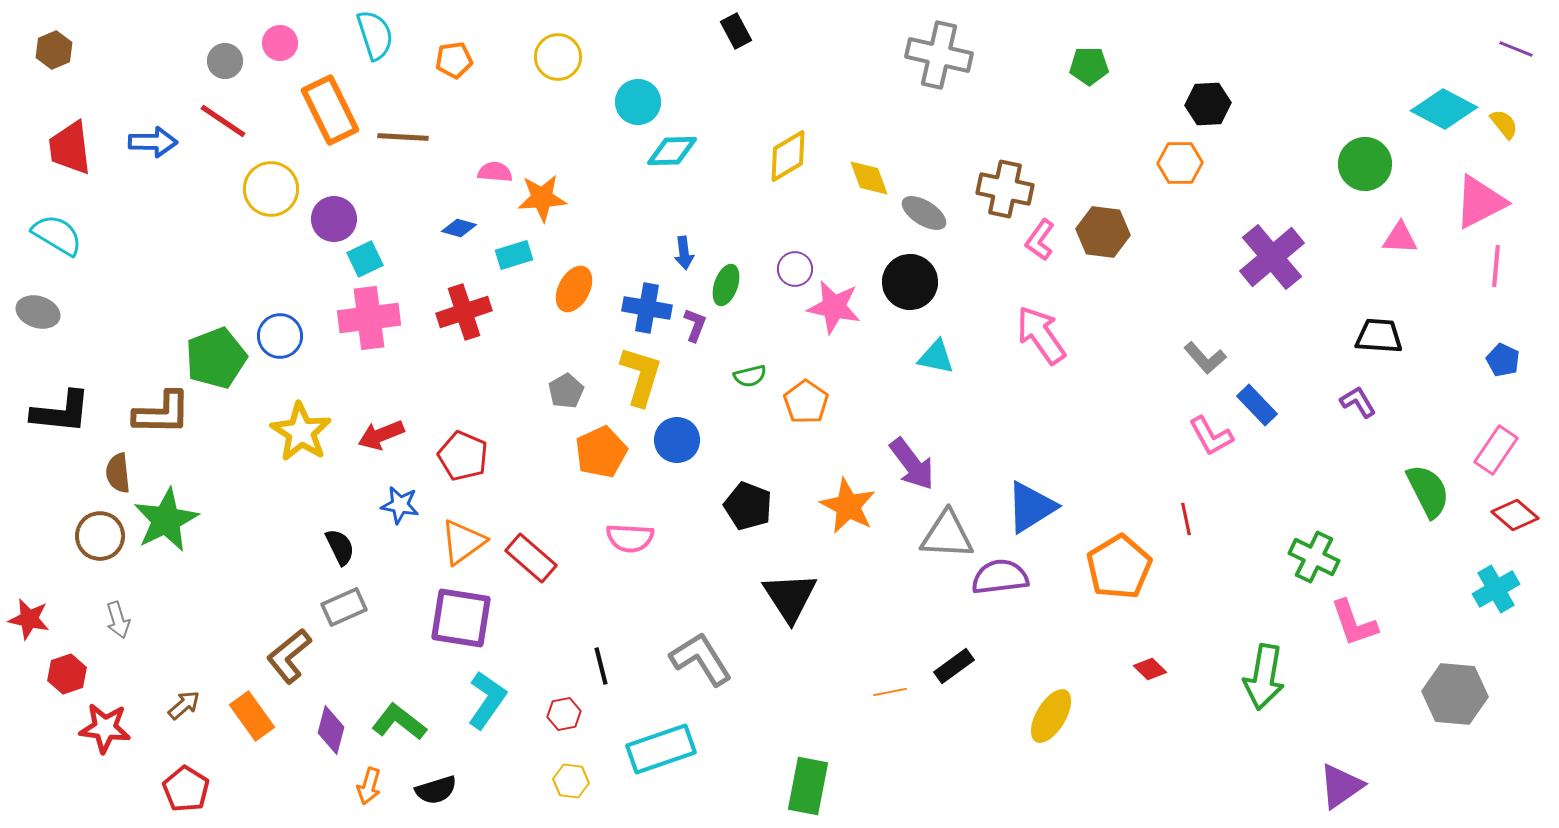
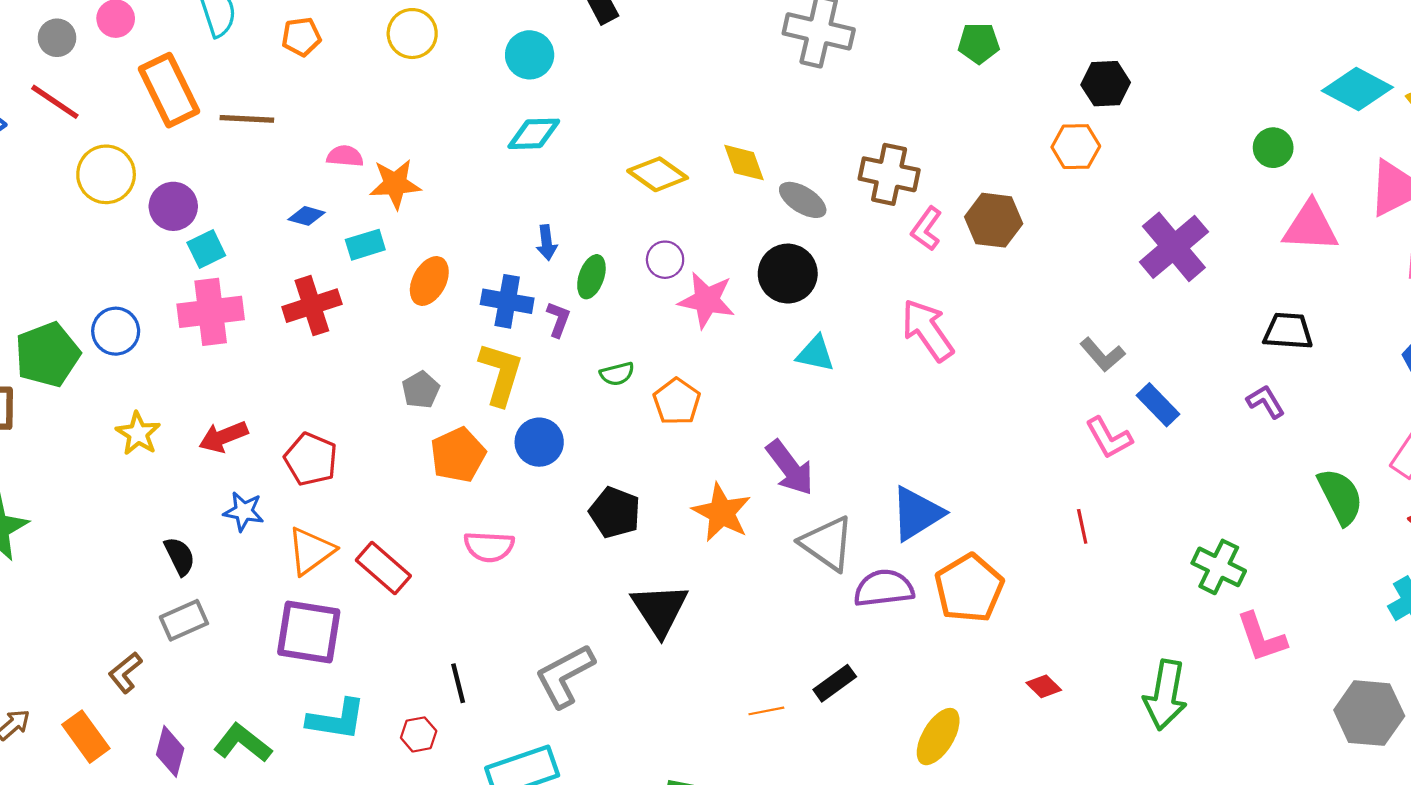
cyan circle: (638, 102) -> (530, 55), moved
yellow diamond: (788, 156) -> (658, 174), moved, turned 66
green circle: (1365, 164) -> (1273, 148), size x0.7
pink triangle: (1400, 238) -> (1310, 227), size x1.5
yellow star: (301, 432) -> (138, 434), size x0.7
gray triangle: (947, 535) -> (827, 543), turned 32
orange pentagon: (1119, 567) -> (969, 588), moved
brown L-shape: (289, 656) -> (125, 673), size x0.7
gray L-shape: (701, 659) -> (565, 676), turned -86
cyan L-shape: (487, 700) -> (336, 719), turned 64

